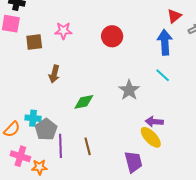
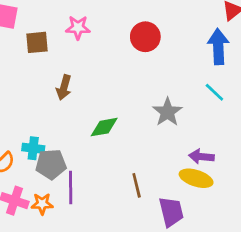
gray pentagon: (46, 129) -> (51, 164), turned 30
yellow ellipse: (151, 137) -> (196, 178), turned -30
brown line: (88, 146) -> (137, 185), moved
orange star: (39, 167) -> (42, 204), moved

